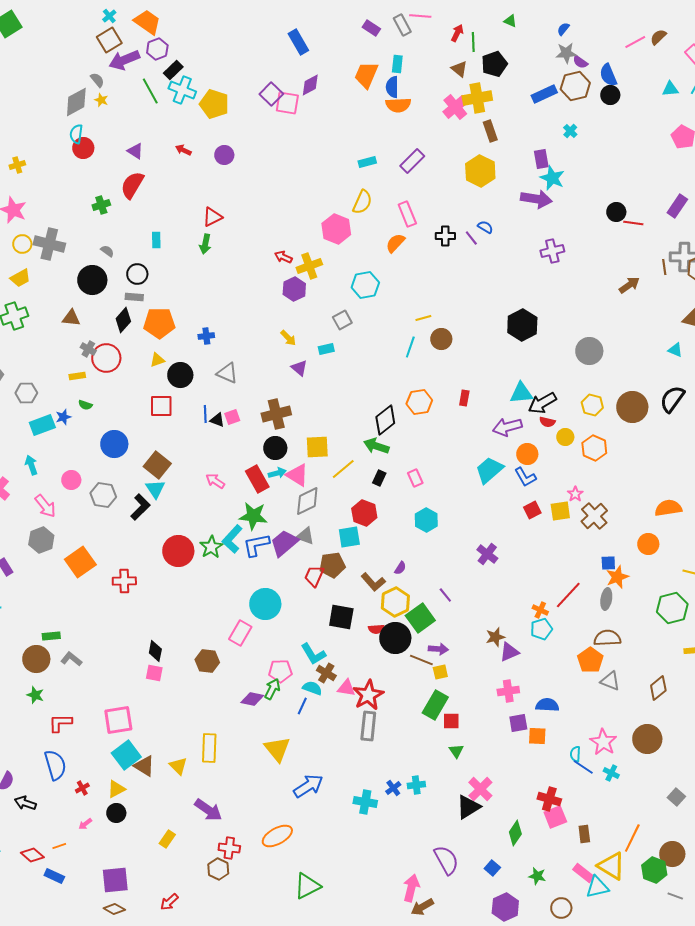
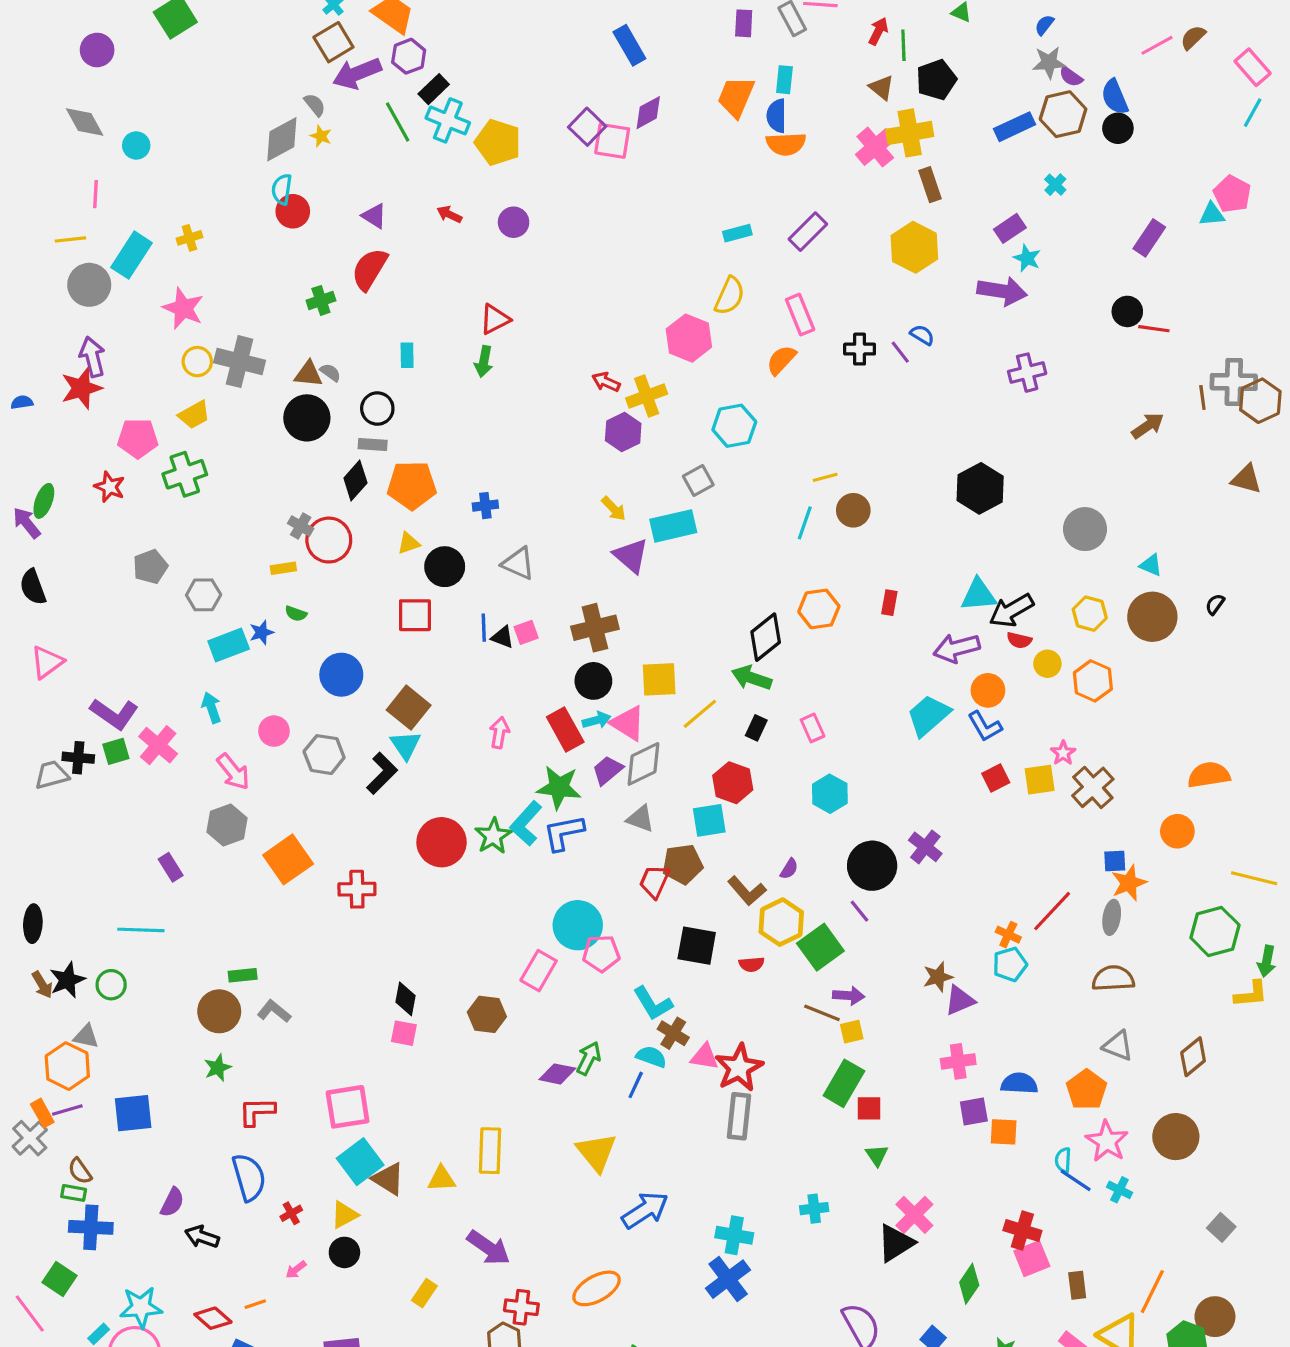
purple rectangle: (371, 28) -> (744, 23), turned 60
cyan triangle: (670, 89) -> (1212, 214), moved
purple rectangle: (541, 159) -> (1010, 228), turned 66
cyan star: (552, 178) -> (1027, 258), size x0.7
purple rectangle: (677, 206) -> (1149, 238), moved
brown triangle: (71, 318) -> (308, 374), moved
cyan rectangle: (326, 349) -> (673, 526), size x1.8
cyan triangle: (675, 350) -> (1151, 565), moved
purple triangle: (299, 368) -> (631, 556), size x1.4
black semicircle: (672, 399) -> (1215, 604), size x0.5
pink arrow: (215, 481) -> (499, 733), turned 66
purple trapezoid: (284, 543) -> (607, 770), moved, size x0.7
black circle: (395, 638) -> (872, 866), moved
orange pentagon: (590, 660) -> (1087, 1090), moved
pink pentagon: (280, 671) -> (601, 953), moved
green star: (35, 695) -> (218, 1068), turned 30
yellow triangle: (178, 766) -> (442, 1179), turned -48
blue cross: (393, 788) -> (728, 1279), moved, size x1.8

